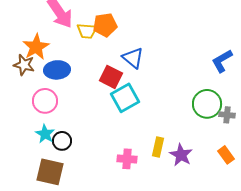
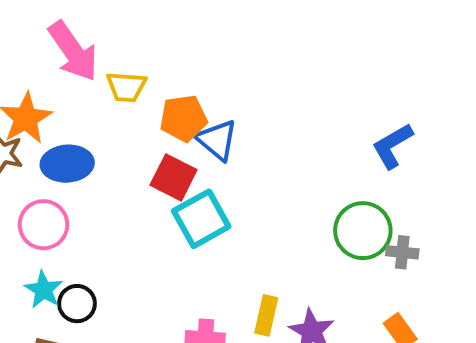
orange pentagon: (105, 25) -> (183, 118), moved

